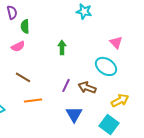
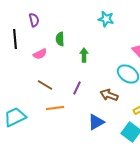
green semicircle: (25, 26) -> (60, 39), moved
purple line: (66, 85) -> (77, 88), moved
blue triangle: (74, 114) -> (96, 122), turned 30

